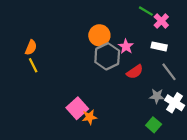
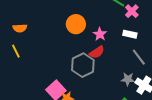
orange semicircle: (31, 48) -> (20, 28), moved, turned 64
gray hexagon: (107, 56) -> (83, 65), moved
red semicircle: (135, 72) -> (97, 52), moved

